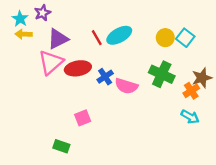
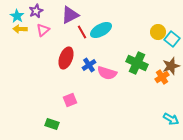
yellow circle: (165, 38) -> (158, 32), moved
cyan square: (185, 38) -> (172, 39), moved
purple triangle: (58, 39) -> (70, 15), moved
pink triangle: (51, 62) -> (43, 30), moved, size x0.6
red ellipse: (78, 68) -> (66, 58), turned -60
cyan arrow: (190, 117) -> (171, 119), moved

